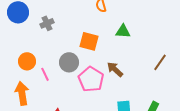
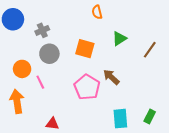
green triangle: (123, 31) -> (119, 39), turned -35
gray circle: (69, 62) -> (49, 54), moved
brown line: (160, 62) -> (150, 50), moved

